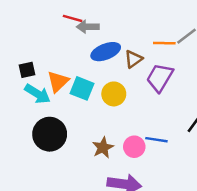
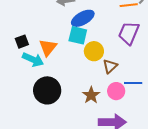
brown triangle: (133, 59) -> (110, 66), moved
cyan square: (82, 88) -> (78, 35), moved

